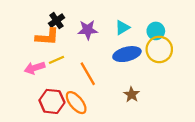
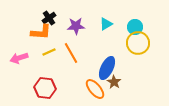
blue ellipse: (127, 54) -> (107, 68), moved, turned -50
pink arrow: (35, 68) -> (19, 58), moved
orange line: (88, 74) -> (71, 53), moved
orange ellipse: (76, 103) -> (95, 89), moved

